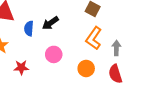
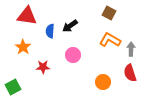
orange L-shape: (94, 38) -> (110, 40), turned 85
orange circle: (86, 68) -> (103, 82), moved

